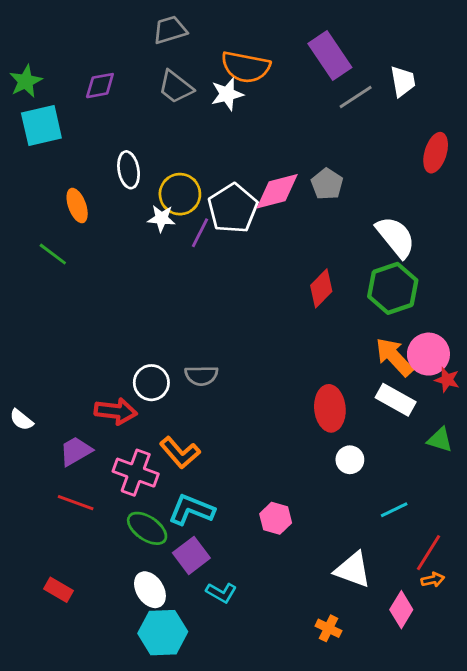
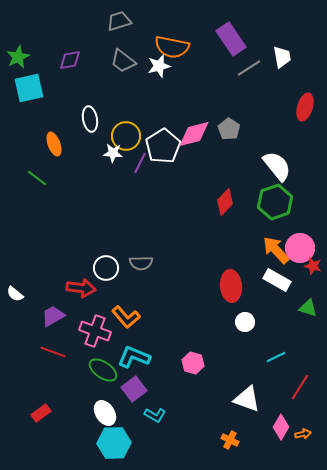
orange arrow: (433, 580) -> (303, 434), moved
red rectangle: (59, 590) -> (41, 413), turned -66

